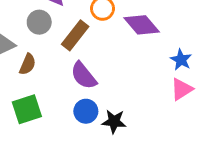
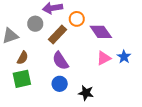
brown semicircle: (28, 64) -> (23, 58), moved
pink triangle: (182, 89) -> (104, 58), moved
black star: (114, 122) -> (86, 93), moved

